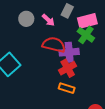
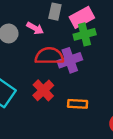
green cross: (86, 35) -> (85, 34), turned -36
red cross: (68, 68) -> (43, 90), moved

